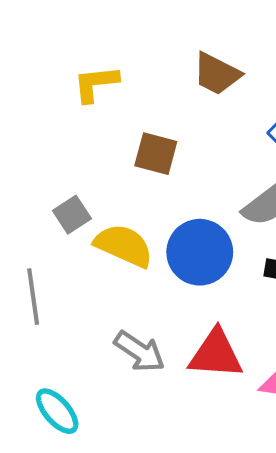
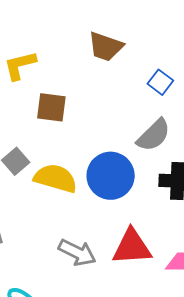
brown square: (156, 154) -> (51, 107), moved

